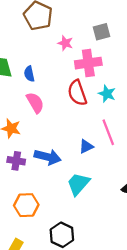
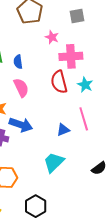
gray square: (101, 32) -> (77, 16), moved
blue arrow: (48, 157) -> (21, 125), moved

